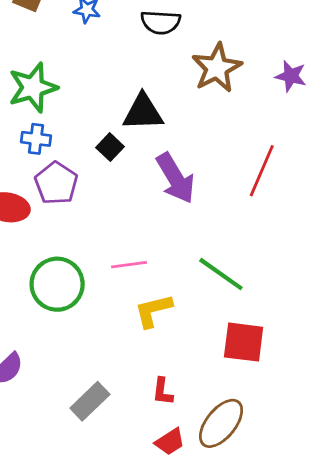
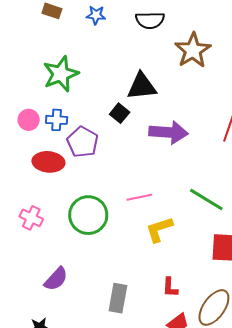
blue cross: (36, 139) -> (57, 120), moved
purple arrow: (175, 178) -> (169, 132), turned -51
gray rectangle: (90, 401) -> (118, 298), turned -32

